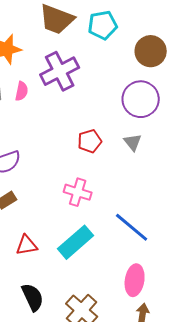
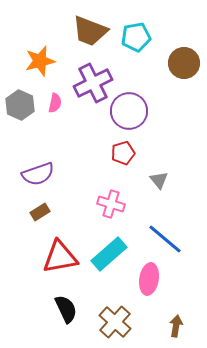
purple circle: (141, 99) -> (129, 111), moved
gray triangle: (133, 142) -> (159, 180), moved
red triangle: (27, 245) -> (60, 257), size x1.6
pink ellipse: (135, 280) -> (149, 279), moved

